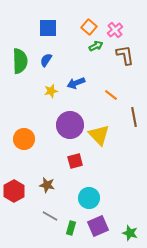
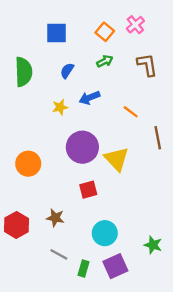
pink cross: (115, 30) -> (135, 25), moved
green arrow: (96, 46) -> (105, 61), moved
blue semicircle: (46, 60) -> (67, 71), moved
green star: (130, 233) -> (153, 245), moved

